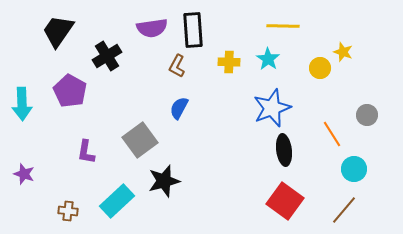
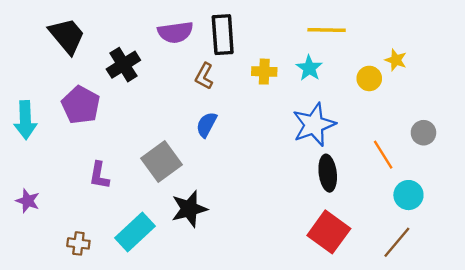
black trapezoid: (58, 31) -> (67, 36), turned 105

